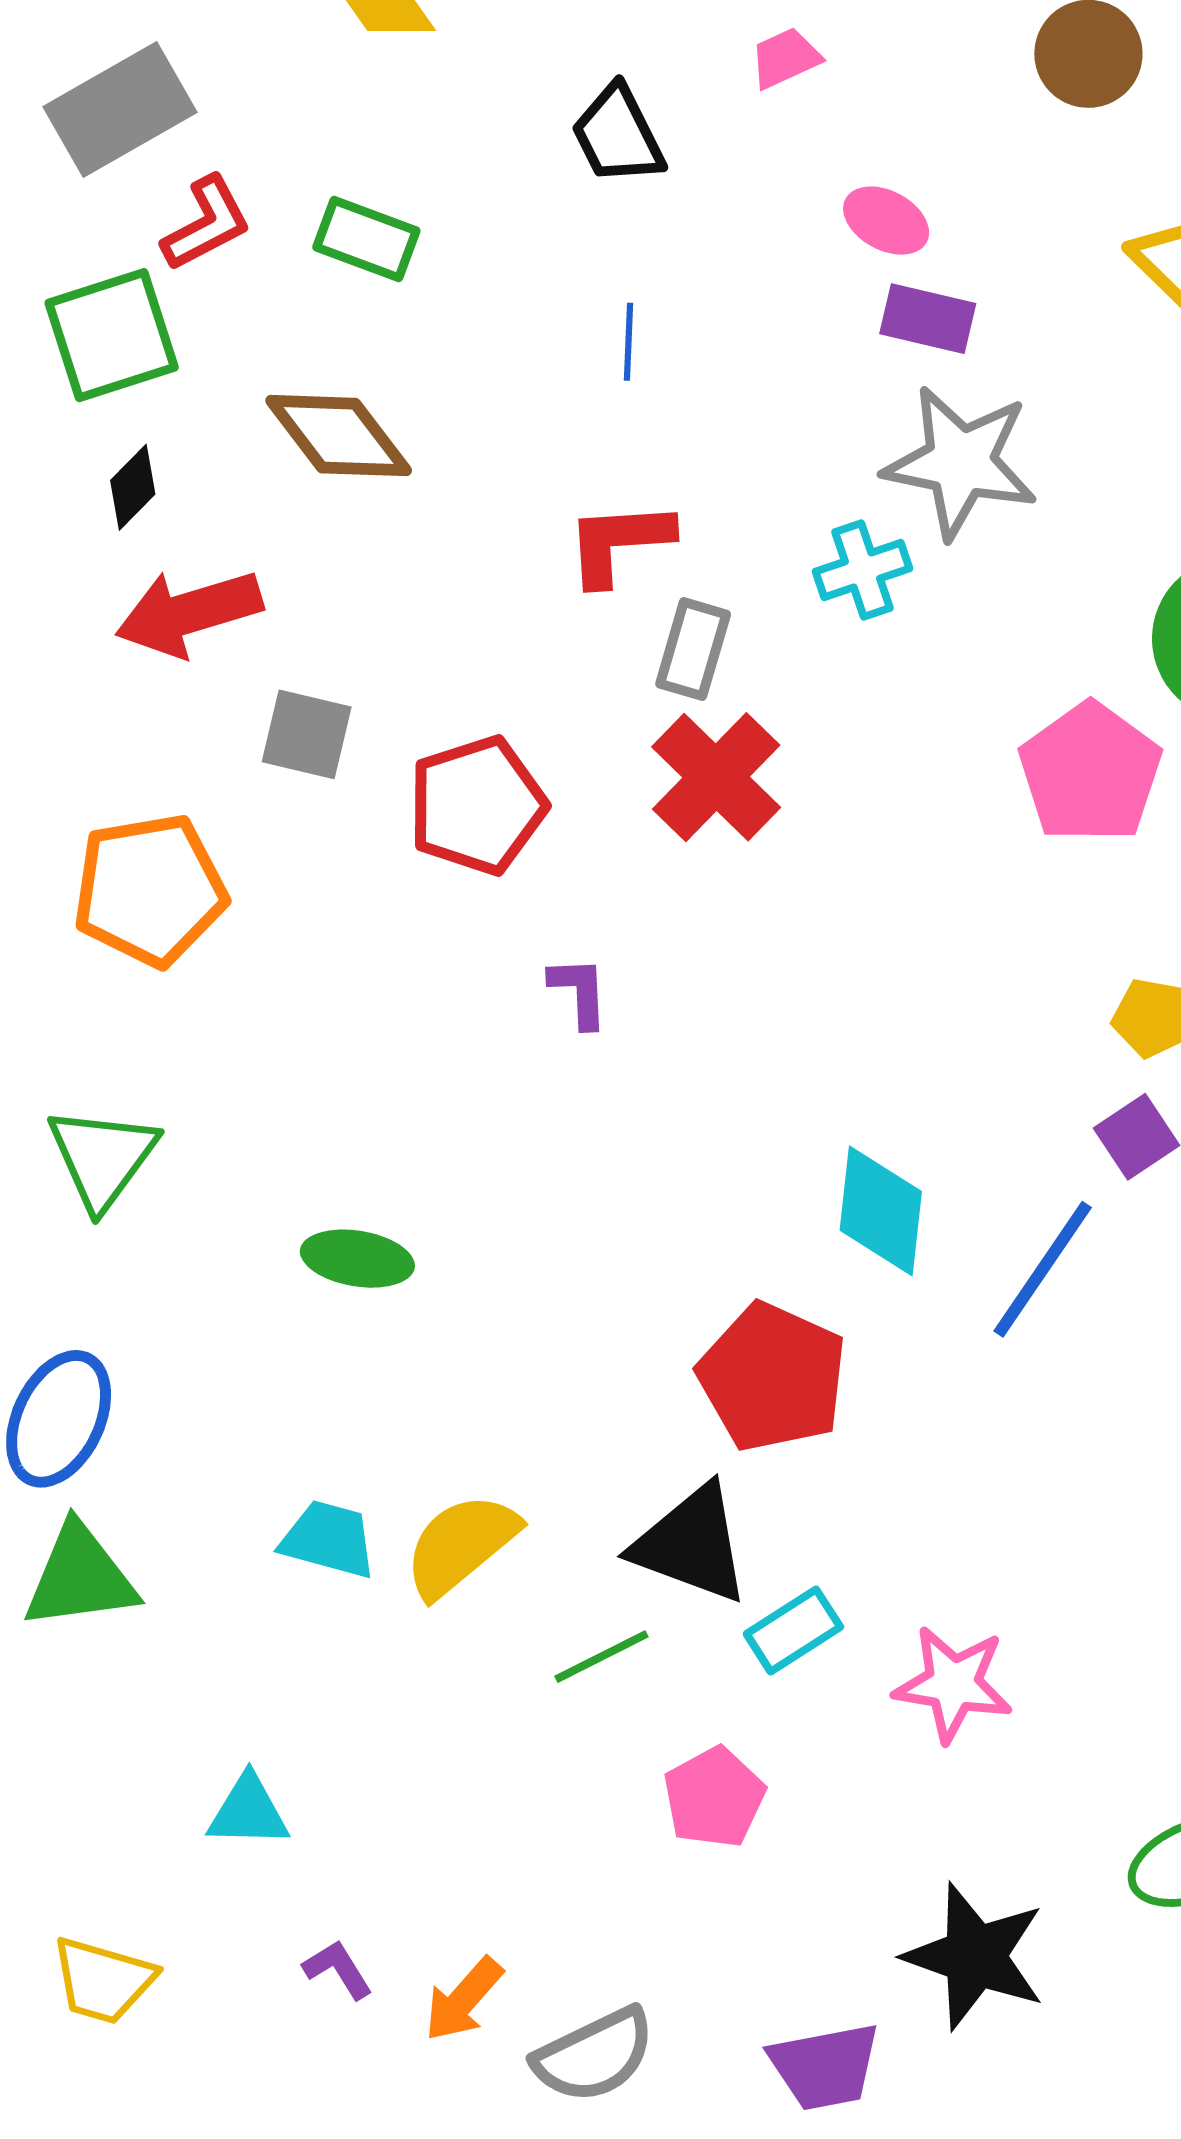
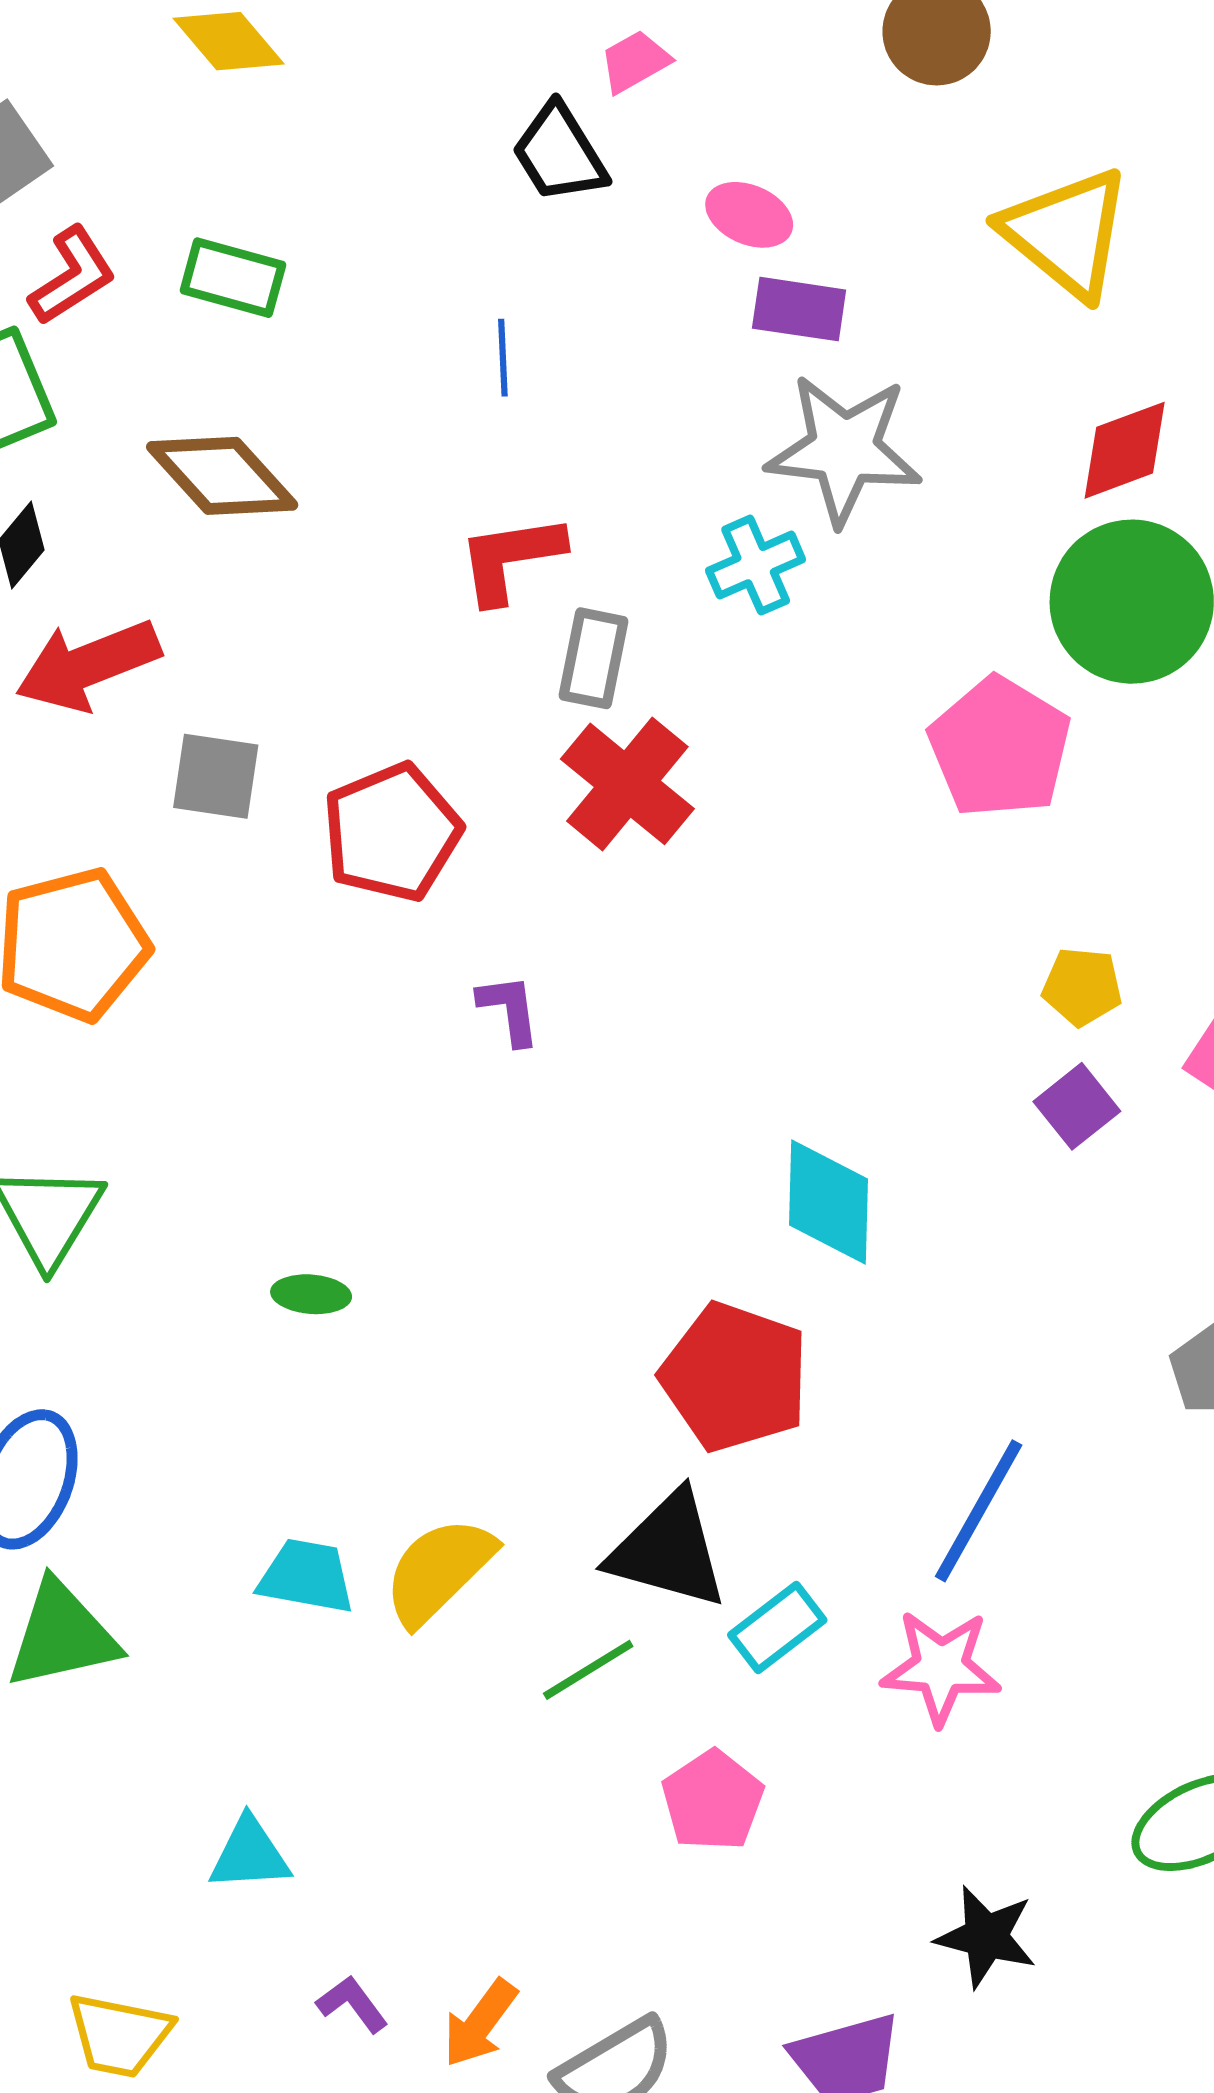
black trapezoid: (618, 135) -> (559, 153), moved
green ellipse: (357, 1259) -> (311, 1294), size x0.7
blue line: (1043, 1269) -> (979, 1511), moved
black star: (975, 1956) -> (986, 1937), size x0.7

